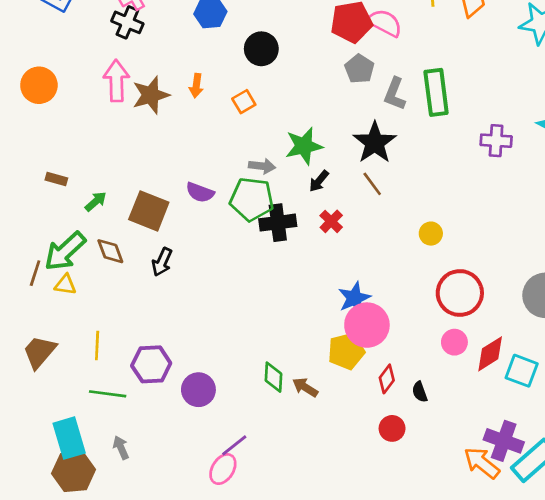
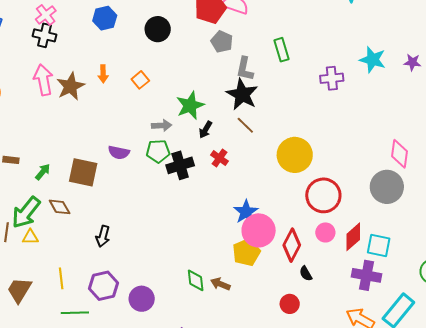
black circle: (261, 49) -> (158, 29), moved
green rectangle: (436, 92) -> (282, 50), size x0.7
gray L-shape: (395, 94) -> (245, 69), moved
green pentagon: (252, 199) -> (158, 151), size x0.7
yellow circle: (431, 234) -> (295, 155), size x2.0
black arrow: (162, 262) -> (103, 236), moved
red diamond: (387, 379) -> (292, 245), moved, size x1.5
purple cross: (504, 441) -> (367, 275), moved

